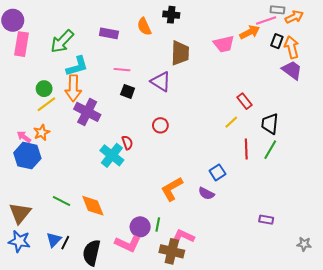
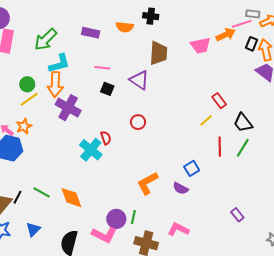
orange semicircle: (144, 27) -> (125, 27), turned -60
black trapezoid: (270, 124) -> (243, 123), turned -45
purple rectangle: (266, 220) -> (237, 215), turned 40
pink L-shape: (183, 237) -> (178, 229), moved
black line: (65, 243) -> (17, 197), moved

